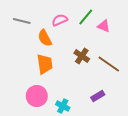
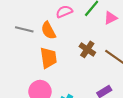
gray line: (22, 21) -> (24, 29), moved
pink triangle: (104, 26) -> (110, 18), turned -48

